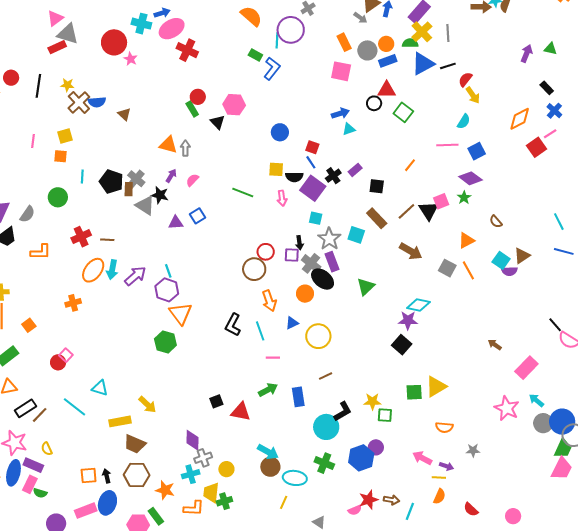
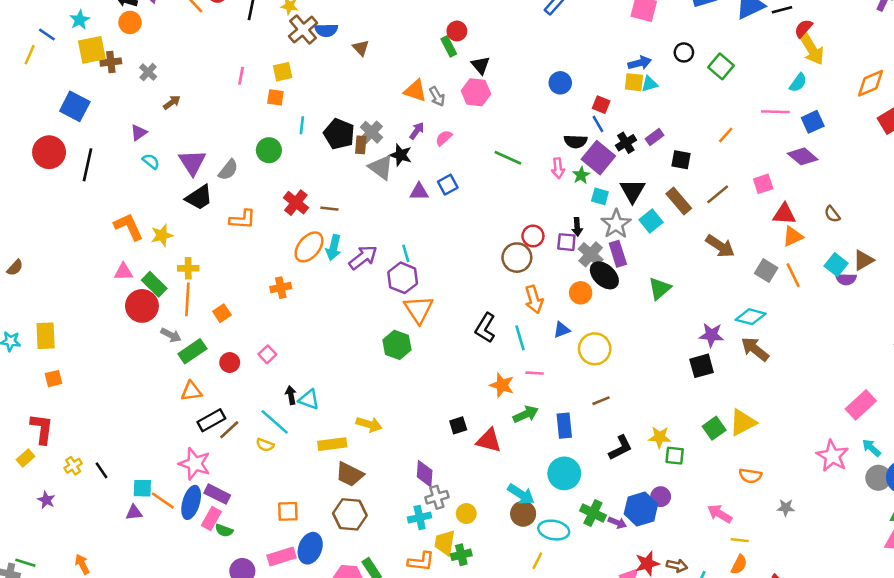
red triangle: (387, 90) -> (784, 214), moved
yellow arrow: (473, 95) -> (812, 49), size x1.4
pink hexagon: (234, 105) -> (476, 92), moved
gray arrow: (185, 148) -> (437, 96), turned 147
yellow square: (276, 169) -> (634, 82), moved
green star: (464, 198) -> (581, 175), moved
black triangle: (428, 211) -> (632, 191), moved
cyan square: (356, 235) -> (651, 221), turned 30
red cross: (81, 237) -> (296, 203), turned -30
cyan diamond: (418, 305) -> (751, 317), moved
black square: (402, 345) -> (702, 366), turned 30
brown arrow: (495, 345) -> (755, 349), moved, size x1.6
red circle: (58, 362) -> (230, 363), moved
green square: (414, 392) -> (714, 428), turned -36
yellow arrow: (147, 405) -> (369, 424), turned -30
cyan circle: (326, 427) -> (564, 473), moved
yellow semicircle: (47, 449) -> (265, 445), moved, turned -48
purple arrow: (446, 466) -> (617, 523), moved
black arrow: (107, 476) -> (291, 395), moved
orange star: (165, 490) -> (502, 385), moved

